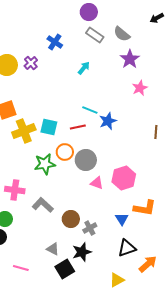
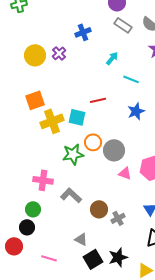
blue cross: (55, 42) -> (83, 32), turned 35
cyan line: (90, 110) -> (131, 79), moved
red line: (78, 127) -> (98, 100), moved
black star: (82, 252) -> (118, 257), moved

